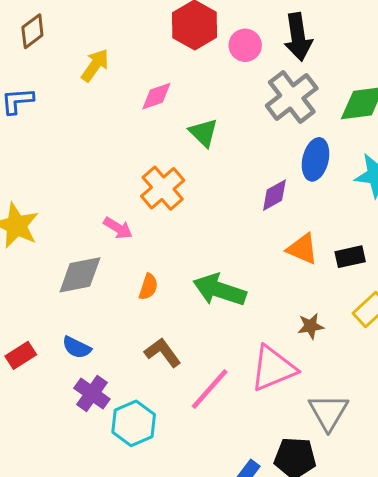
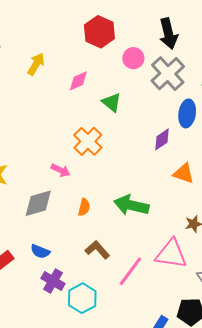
pink circle: (245, 45) -> (133, 58), moved
pink triangle: (273, 368) -> (171, 254), turned 36

